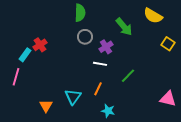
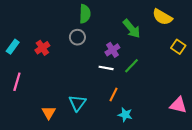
gray circle: (85, 37) -> (77, 37), moved
cyan rectangle: (25, 55) -> (13, 47), moved
green line: (128, 76) -> (132, 66), moved
orange line: (98, 89) -> (114, 94), moved
cyan star: (108, 111) -> (125, 115), moved

